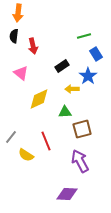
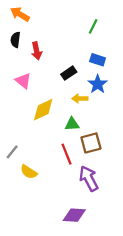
orange arrow: (18, 13) -> (20, 14), turned 114
green line: (84, 36) -> (93, 26), moved, turned -48
blue rectangle: (96, 54) -> (98, 60), moved, turned -40
red line: (46, 141) -> (66, 154), moved

